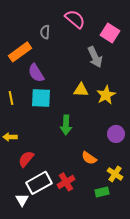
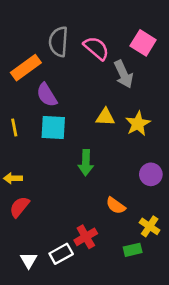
pink semicircle: (75, 19) -> (96, 48), moved
gray semicircle: (45, 32) -> (58, 42), size x1.6
red semicircle: (26, 159) -> (19, 207), moved
white rectangle: (39, 183) -> (61, 254), moved, size x0.7

